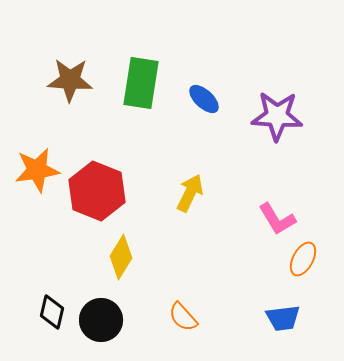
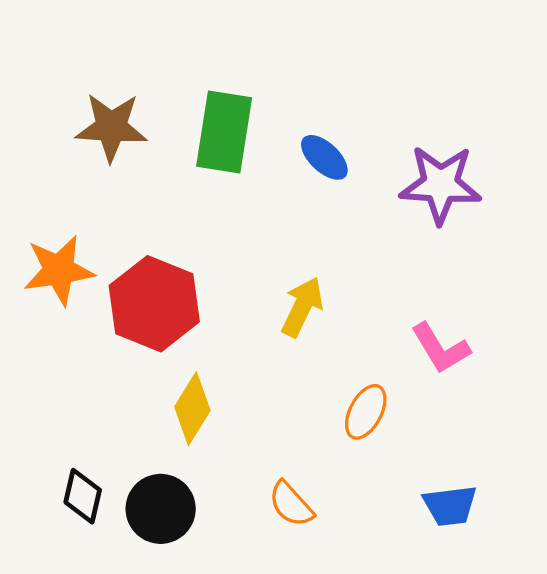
orange ellipse: (303, 259) -> (366, 412), moved

